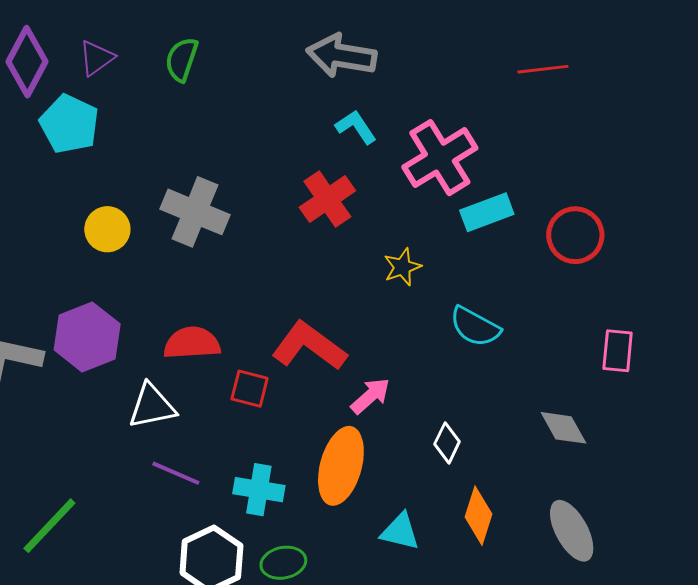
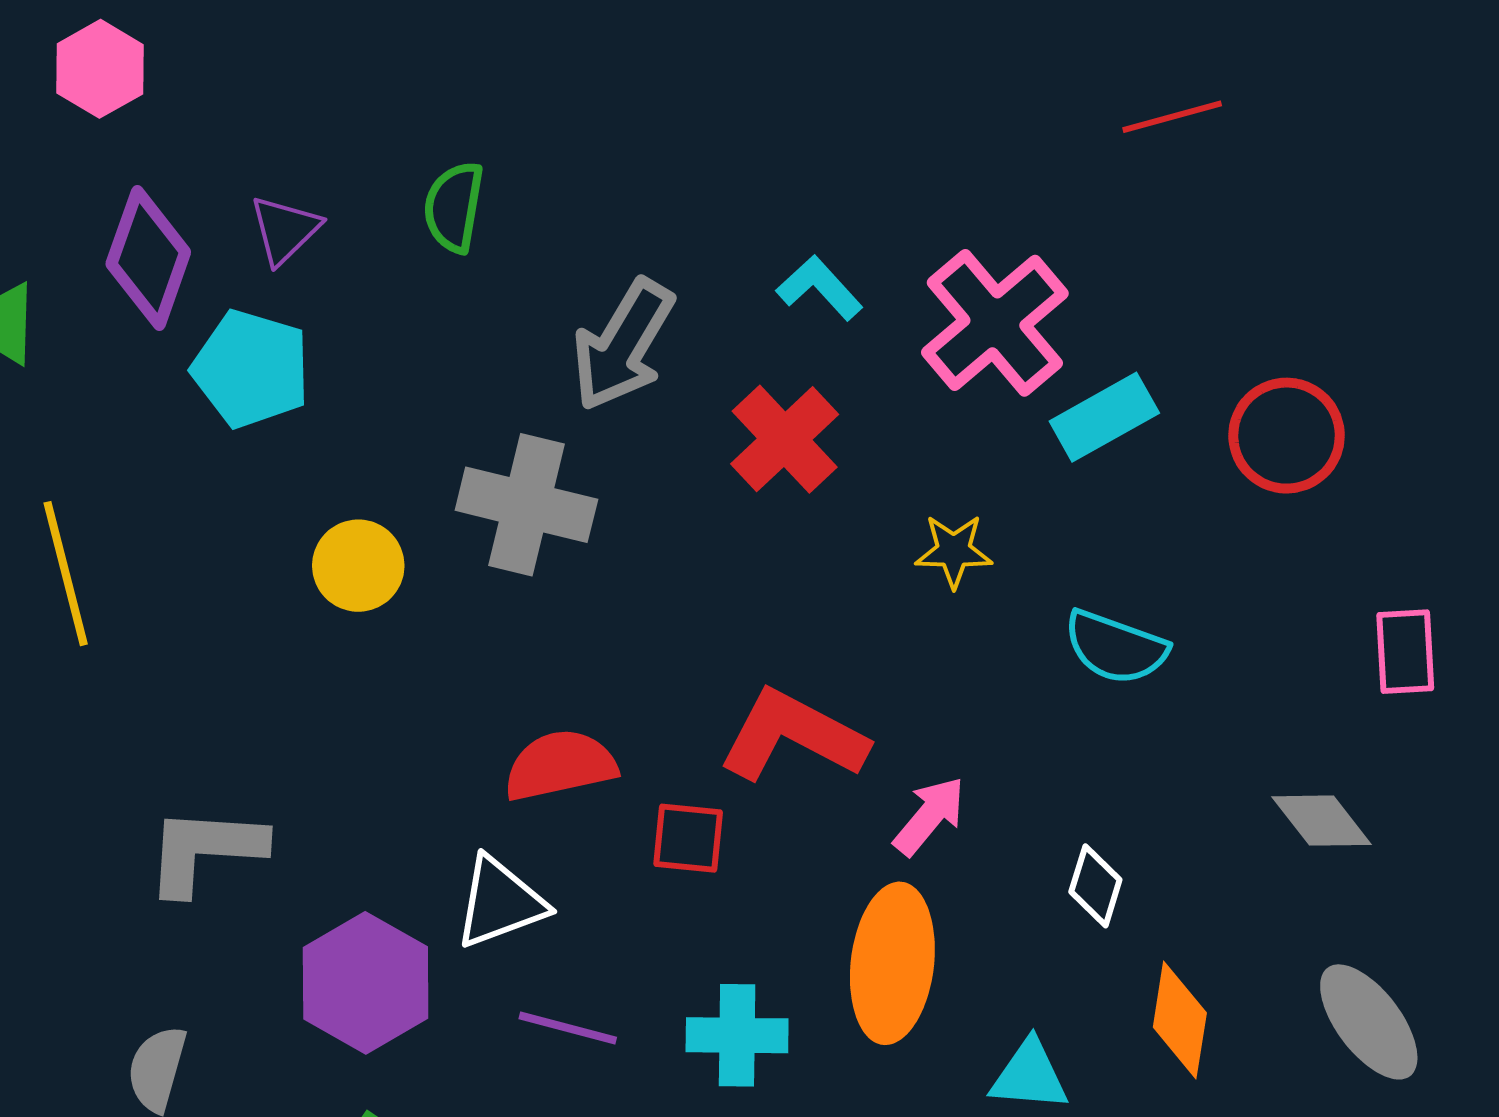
gray arrow: (341, 56) -> (623, 345), moved, turned -60
yellow star: (402, 267) -> (954, 551), turned 30
purple hexagon: (87, 337) -> (366, 983), moved

